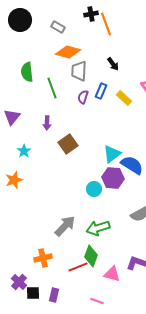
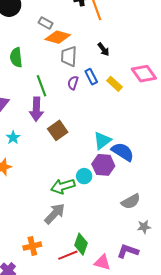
gray rectangle: (58, 27) -> (46, 23), moved
green line: (52, 88) -> (41, 86), moved
blue rectangle: (101, 91) -> (91, 77), turned -49
purple arrow: (47, 123) -> (36, 109), size x1.6
green arrow: (98, 228) -> (63, 186), moved

